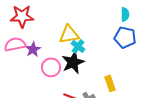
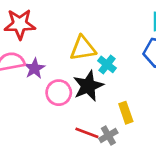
cyan cross: (78, 46) -> (107, 64), moved
yellow rectangle: (110, 83) -> (126, 113), moved

